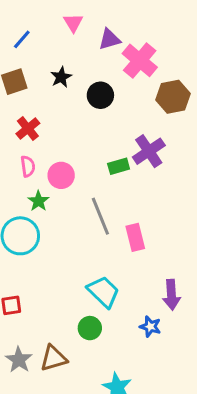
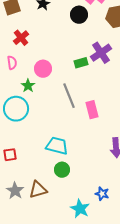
black circle: (100, 95) -> (79, 15), moved
pink semicircle: (28, 166) -> (12, 63), moved
cyan trapezoid: (103, 292) -> (57, 146), moved, turned -30
blue star: (150, 327) -> (102, 194), moved

